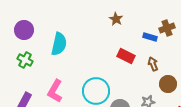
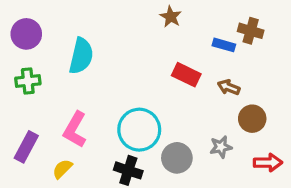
brown cross: (167, 28) -> (251, 31), turned 35
green cross: (25, 60) -> (28, 81), turned -35
brown arrow: (153, 64) -> (229, 87), turned -48

